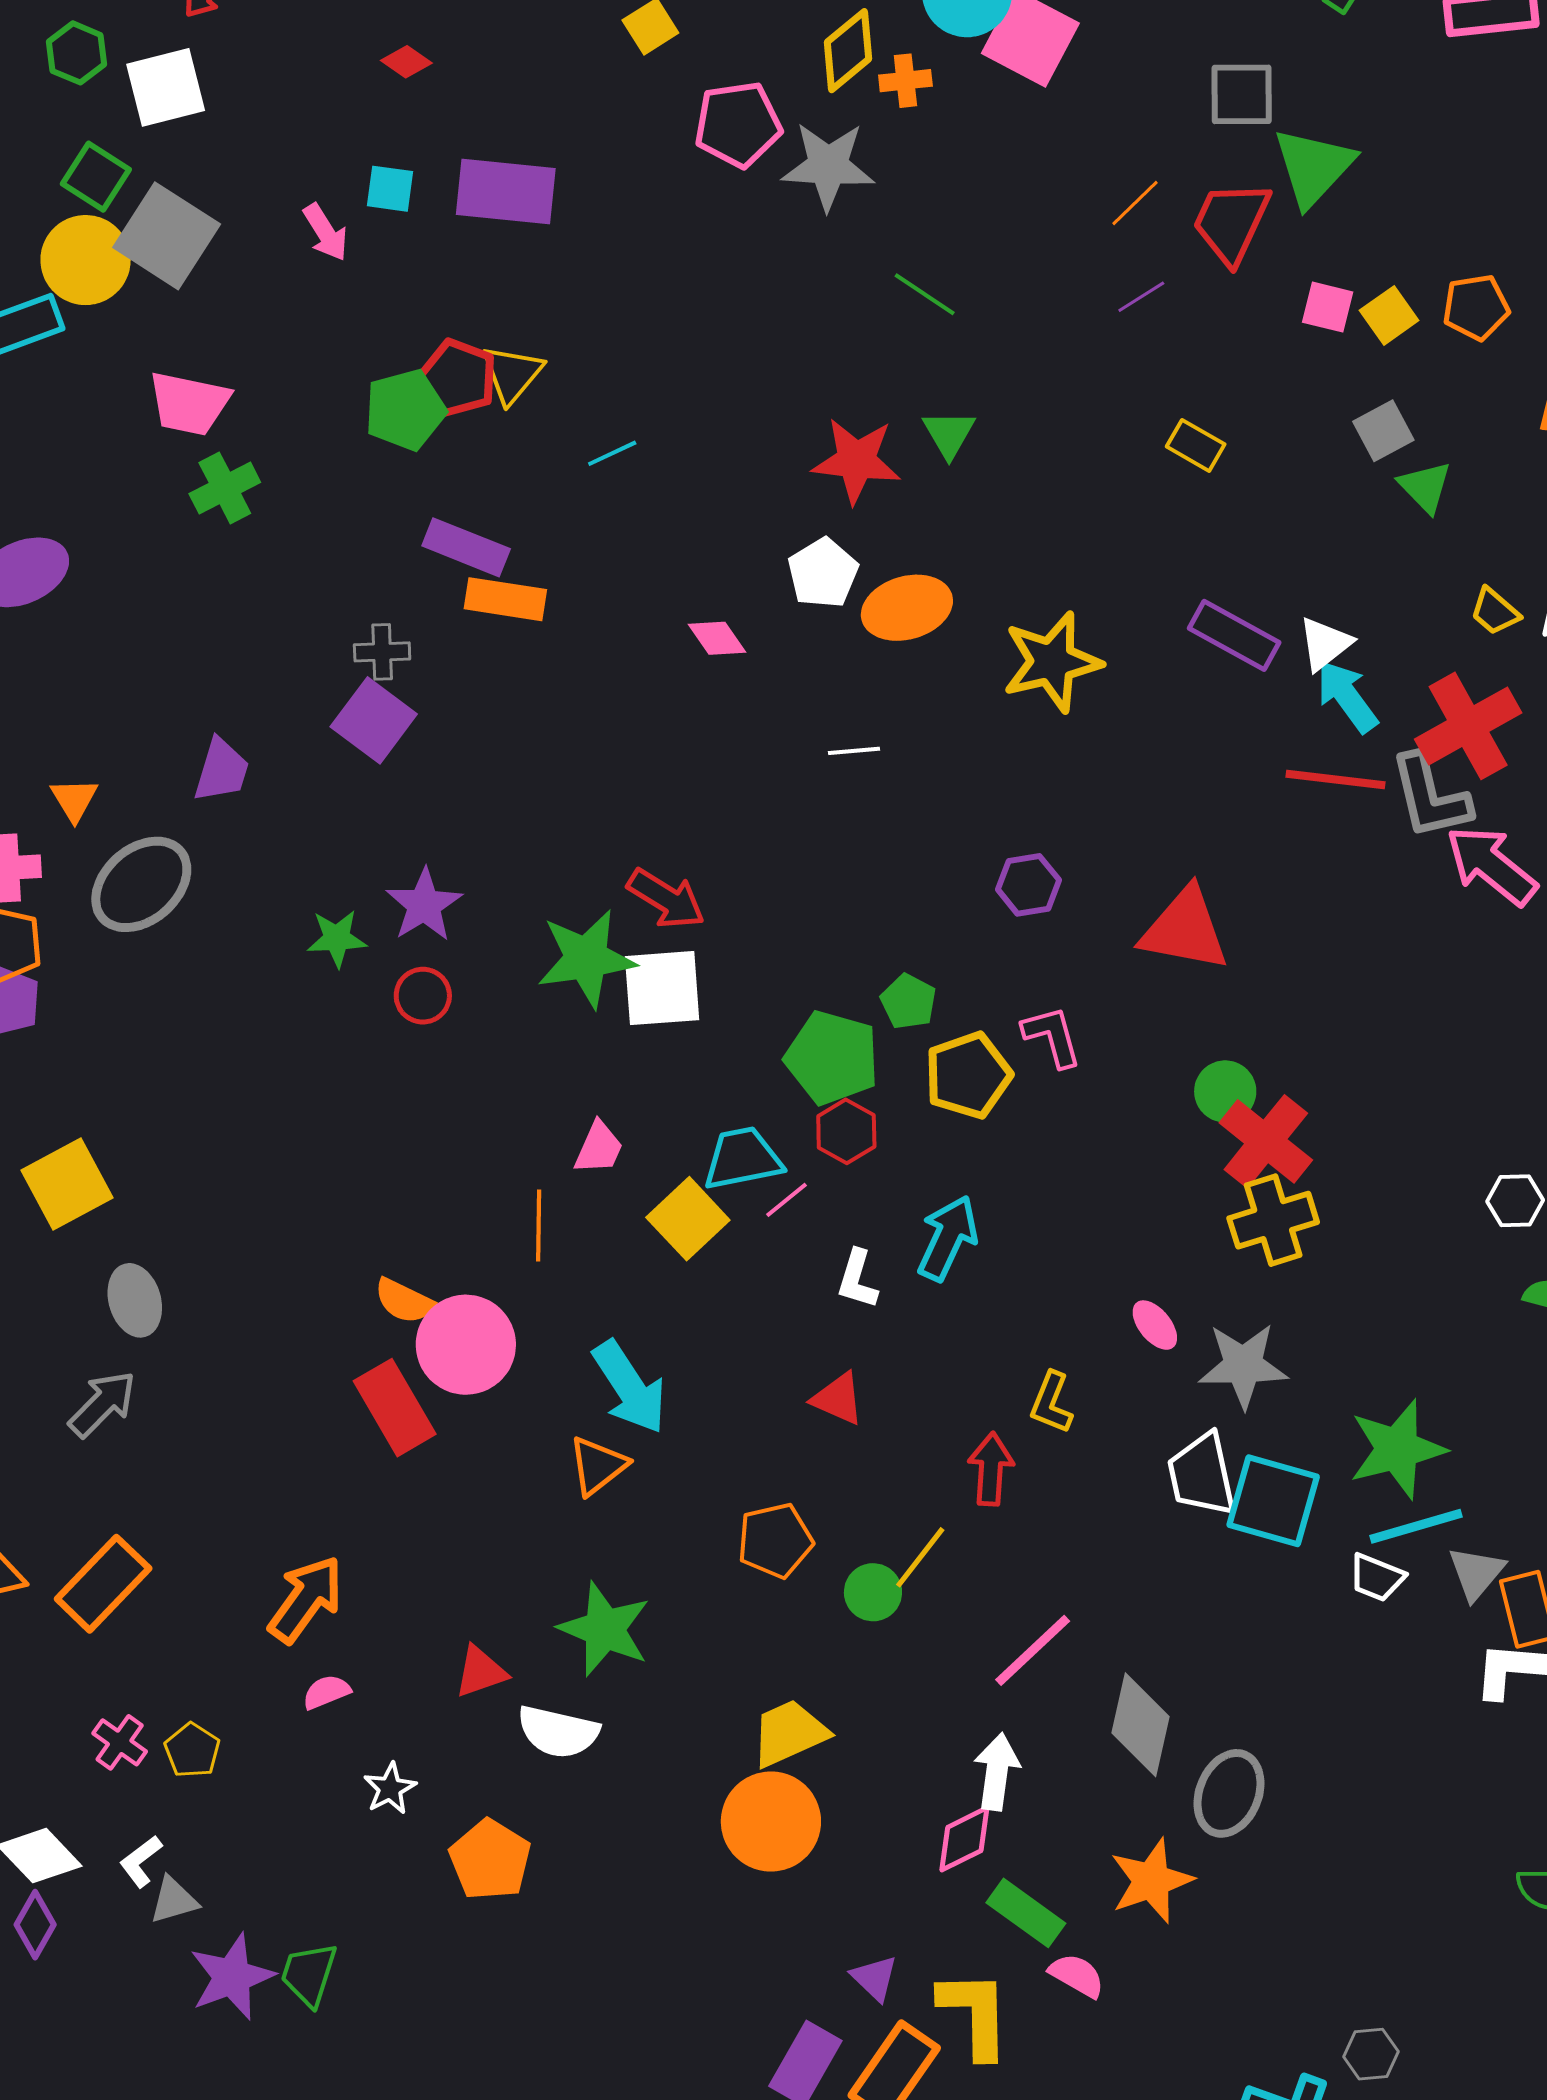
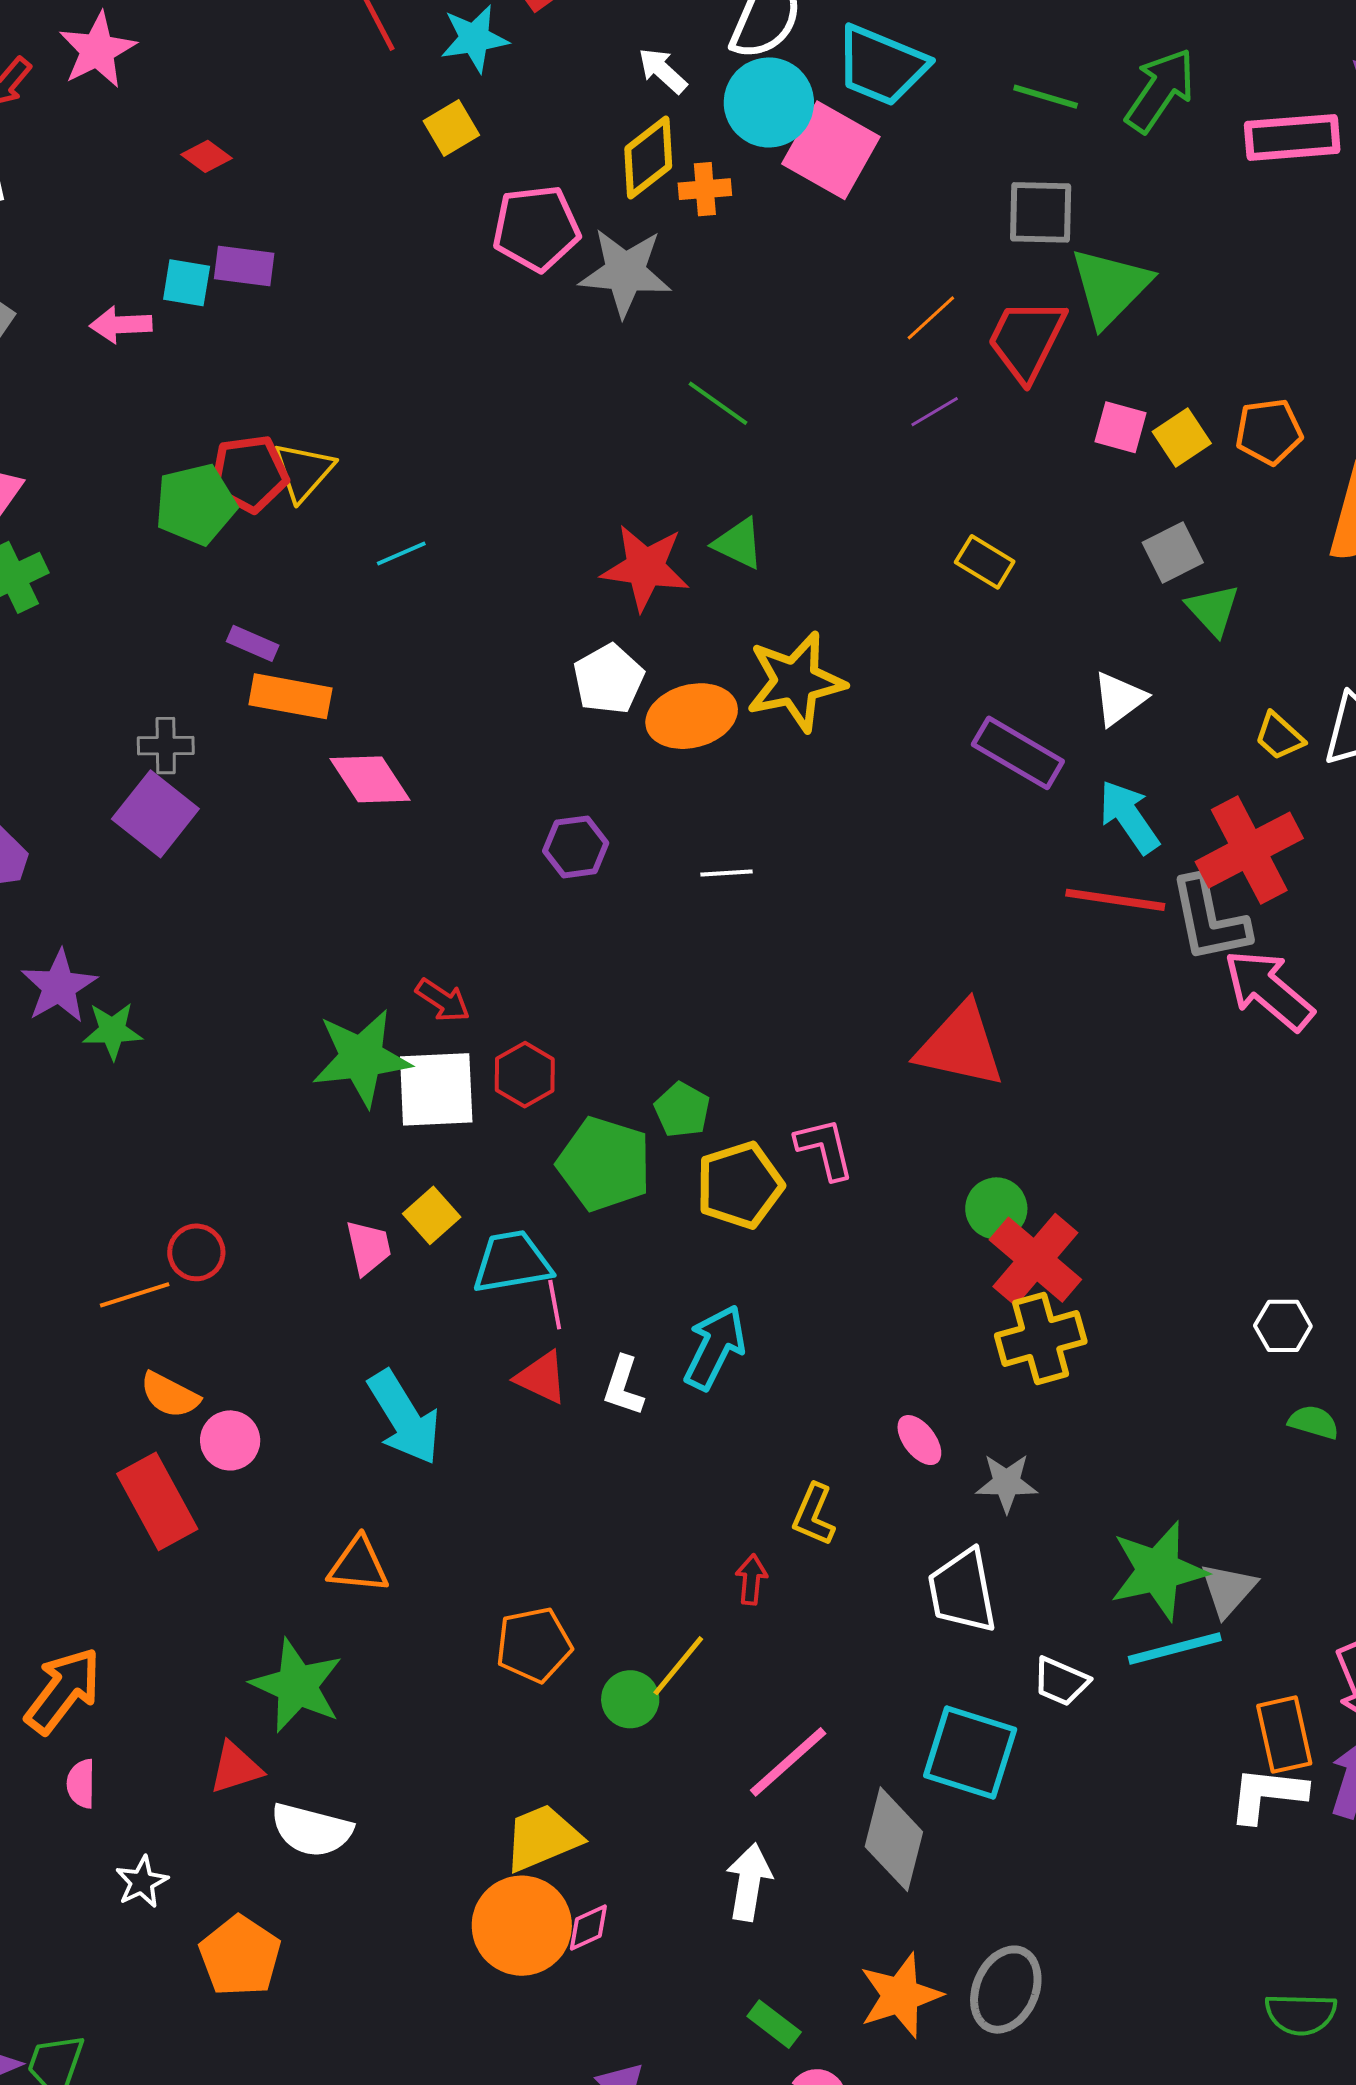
purple rectangle: (506, 191) -> (244, 266), moved, size x0.6
pink arrow: (325, 232) -> (121, 325), turned 118
red pentagon: (458, 378) -> (249, 474), turned -30
green triangle: (949, 434) -> (738, 543), turned -36
purple rectangle: (466, 547) -> (253, 643), size x0.6
pink diamond: (717, 638) -> (370, 779), moved, size x1.4
white triangle: (1325, 644) -> (1119, 699), moved
yellow star: (1052, 662) -> (796, 682), moved
white line: (854, 751) -> (726, 873), moved
purple hexagon: (1028, 885) -> (576, 847), moved
red arrow: (666, 899) -> (443, 1000), size x0.7
purple star: (424, 905) -> (59, 986), moved
red circle: (423, 996) -> (196, 1252), moved
red hexagon: (846, 1131) -> (525, 1075), moved
pink trapezoid: (599, 1148) -> (368, 1247), turned -38
pink line: (786, 1200) -> (555, 1305), turned -63
yellow square: (688, 1219) -> (432, 1215), moved, size x0.7
orange line: (539, 1225) -> (135, 1295), moved, turned 70
pink circle: (466, 1345) -> (230, 1440), size x0.6
gray star: (1243, 1365) -> (1007, 1483), size x0.7
cyan arrow: (630, 1387) -> (404, 1418), moved
red triangle: (838, 1399) -> (542, 1377), moved
orange triangle: (598, 1466) -> (358, 1565), turned 42
red arrow: (991, 1469) -> (751, 1579), size x0.7
cyan square: (1273, 1501) -> (970, 1752), moved
gray triangle: (1476, 1573) -> (1228, 1589), moved
white trapezoid: (1377, 1577) -> (1061, 1681), moved
green star: (604, 1629) -> (297, 1686), moved
pink semicircle: (326, 1692) -> (81, 1784), turned -69
gray ellipse: (1229, 1793) -> (1006, 1990), moved
pink diamond: (964, 1839) -> (588, 1928), moved, size x0.7
green rectangle: (1026, 1913) -> (774, 2024), size x0.7

